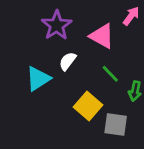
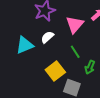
pink triangle: (102, 36) -> (75, 25), turned 30

